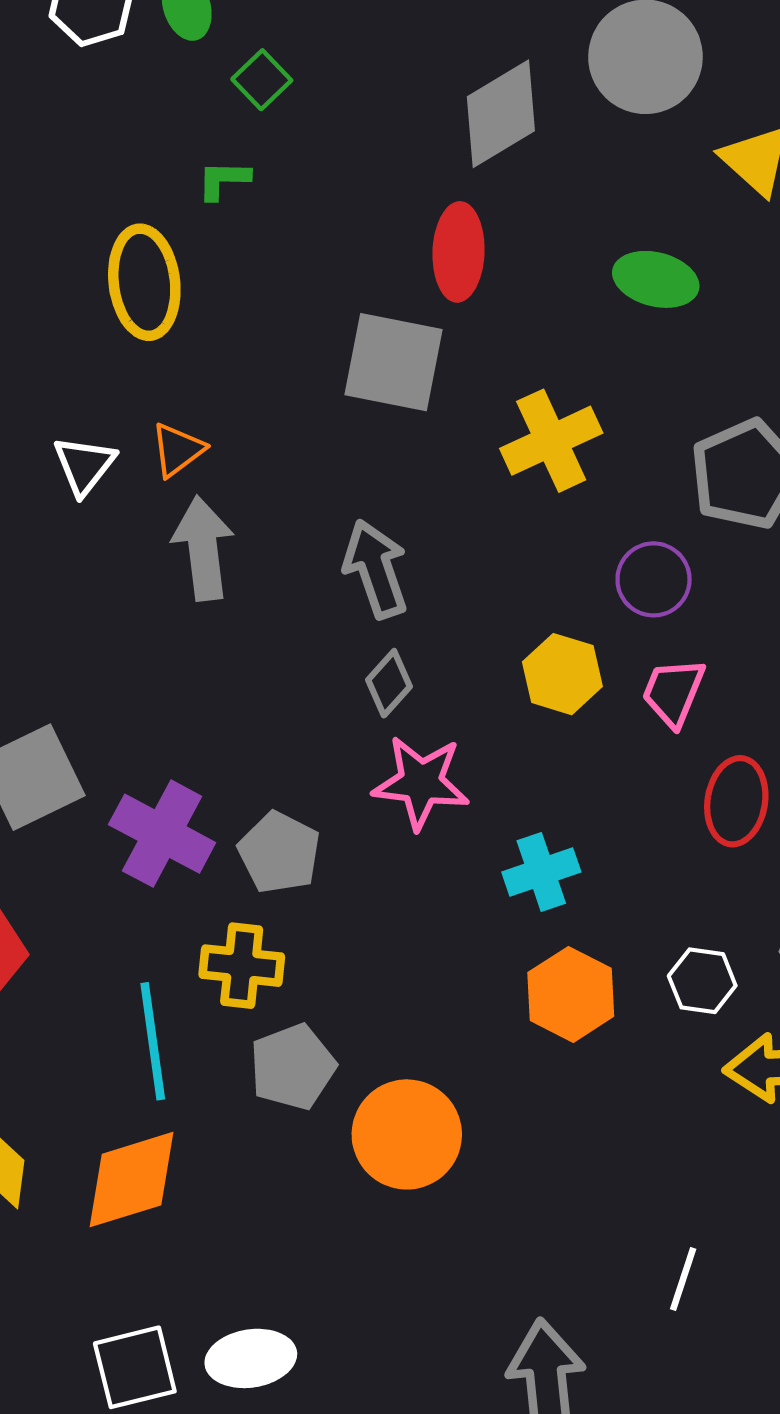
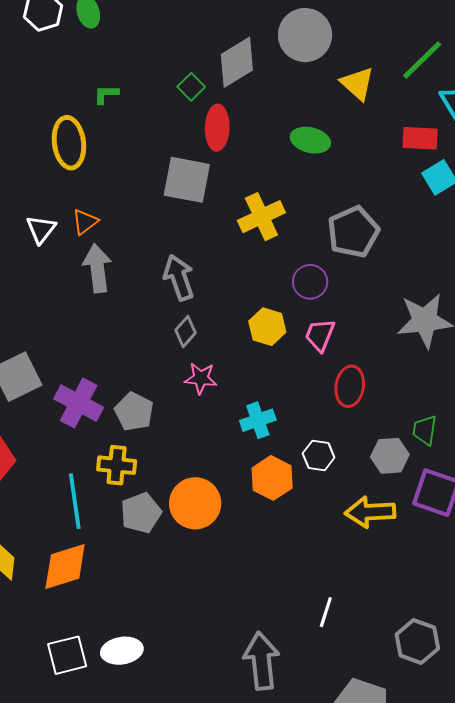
green square: (262, 80) -> (191, 87), moved
pink star: (421, 782) -> (201, 378), size x0.7
white hexagon: (702, 981) -> (319, 456), moved
orange circle: (407, 1134) -> (195, 503), moved

